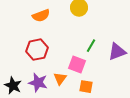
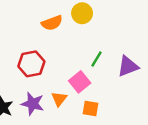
orange semicircle: (41, 16) -> (52, 23), moved
pink square: (77, 65) -> (80, 82), turned 30

